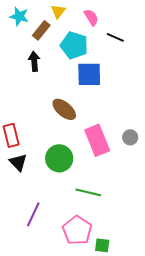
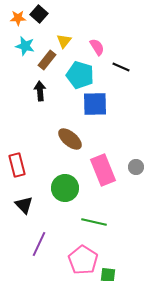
black triangle: (18, 162) -> (24, 205), moved

